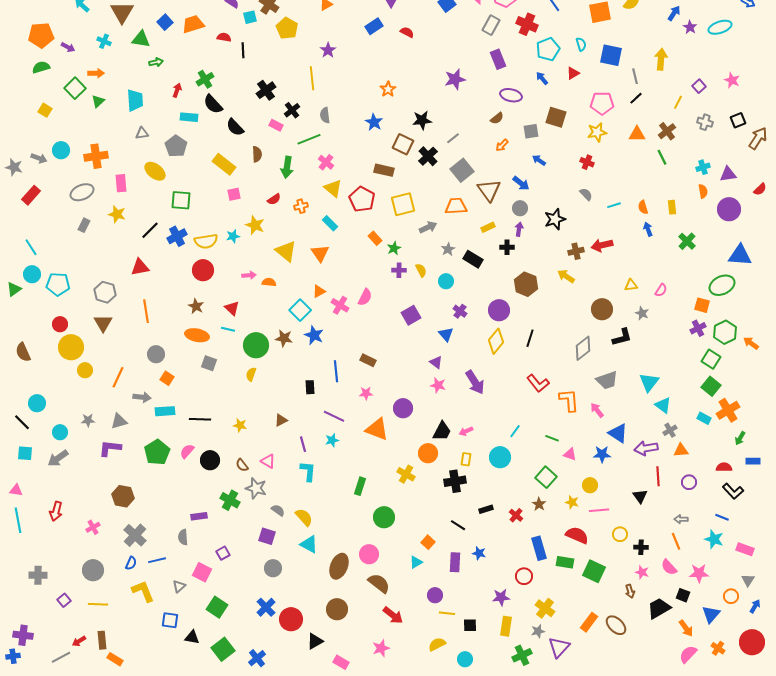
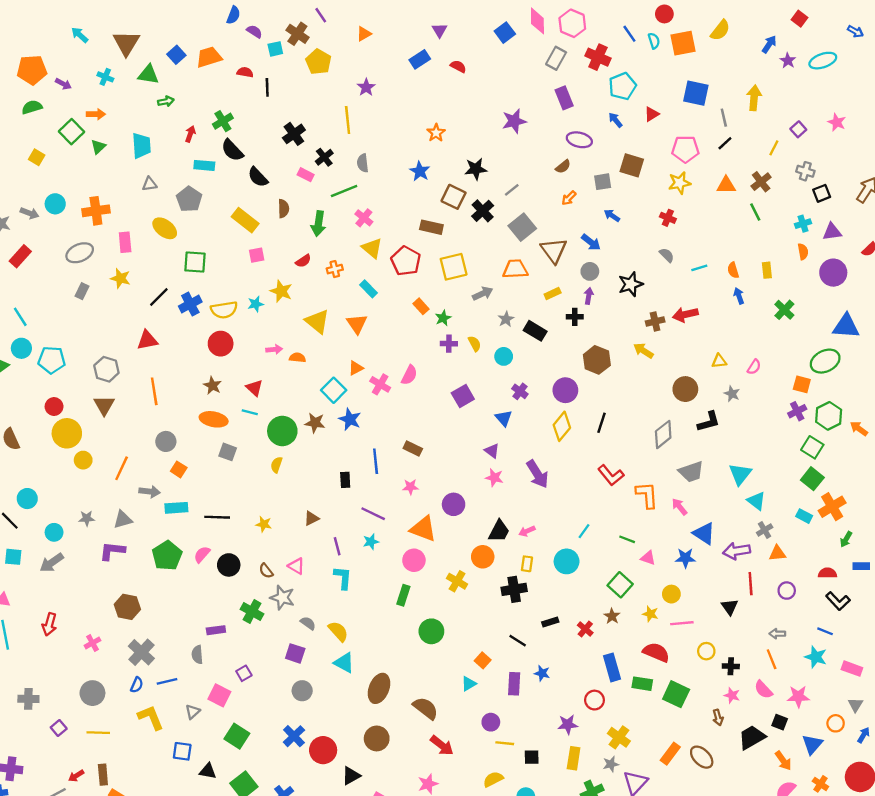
cyan semicircle: (581, 44) -> (654, 41), moved
black square: (738, 120) -> (822, 193), moved
pink circle: (369, 554) -> (414, 560), moved

